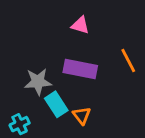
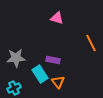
purple rectangle: (80, 69) -> (53, 60), moved, size x0.6
gray star: (38, 82) -> (16, 58), moved

